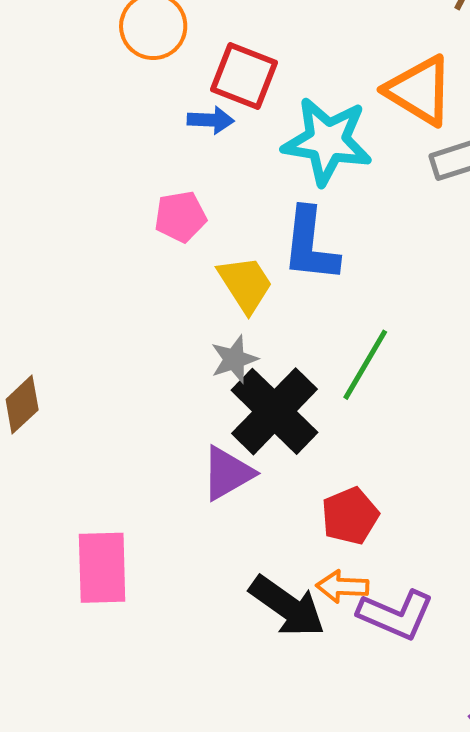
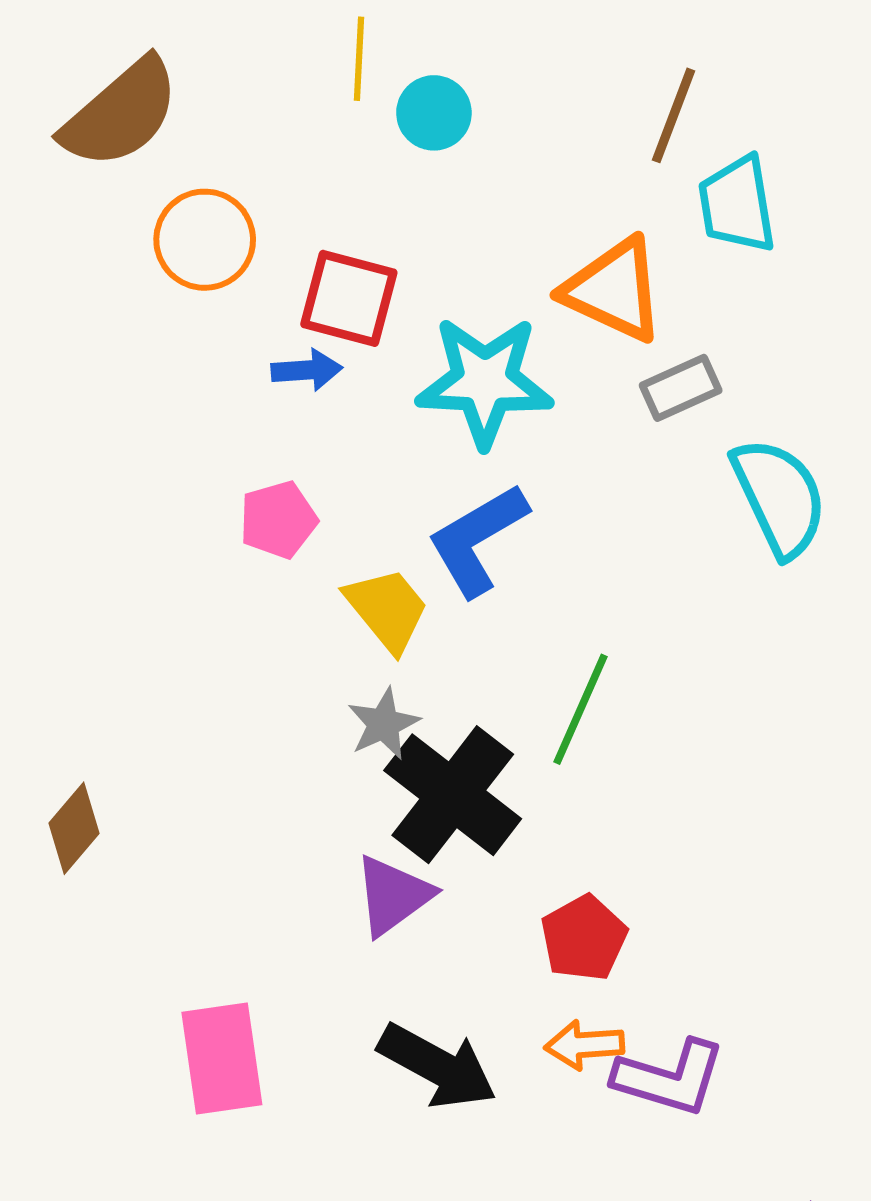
blue L-shape: (310, 245) -> (478, 540), turned 60
black arrow: (287, 606) -> (437, 1066), moved

